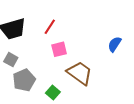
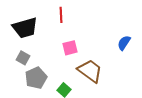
red line: (50, 27) -> (61, 15), moved, turned -35

